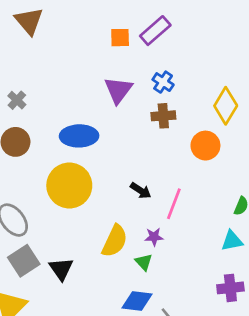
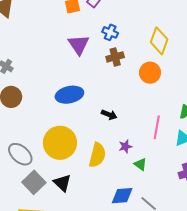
blue ellipse: (79, 136) -> (69, 95), moved
yellow circle: (69, 185) -> (60, 143), moved
pink line: (174, 204) -> (157, 127), moved
green triangle: (144, 262) -> (140, 164), moved

